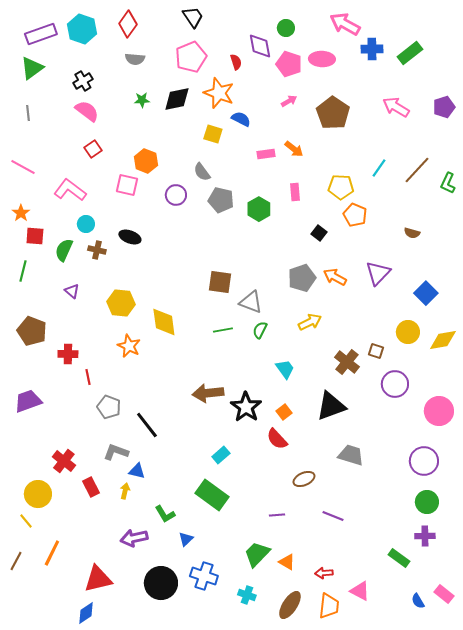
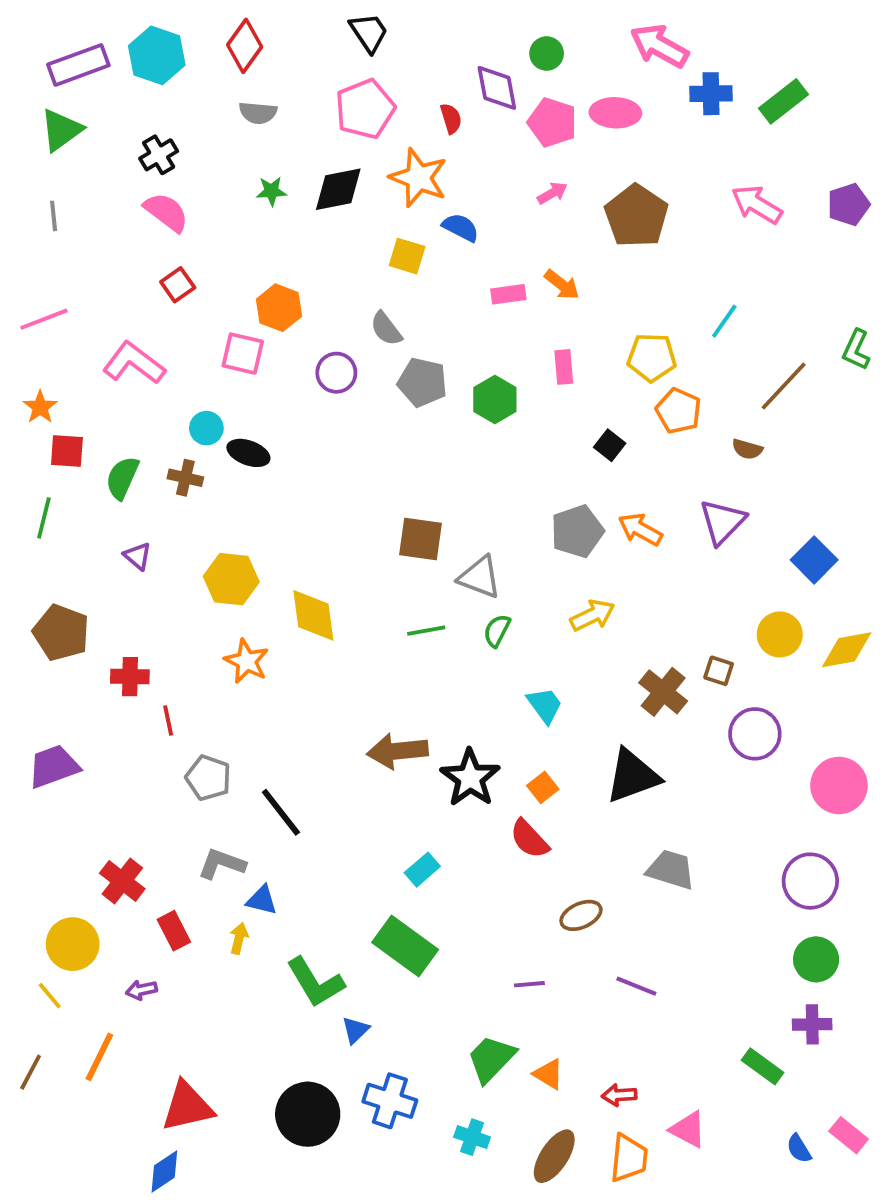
pink line: (23, 167) -> (44, 319), turned -50
brown line: (417, 170) -> (784, 386), moved
cyan circle: (86, 224) -> (206, 428), moved
brown semicircle: (412, 233) -> (747, 449), moved
green L-shape: (165, 514) -> (315, 982), size x1.5
purple arrow: (134, 538) -> (141, 990), moved, size x0.6

